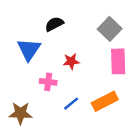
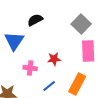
red star: (71, 61) -> (54, 59), moved
orange rectangle: (105, 101) -> (77, 84), turned -35

